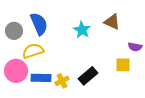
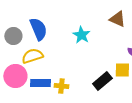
brown triangle: (112, 22) -> (117, 19), moved
black rectangle: (88, 76) -> (102, 81), moved
yellow cross: (62, 81) -> (61, 86), turned 32

